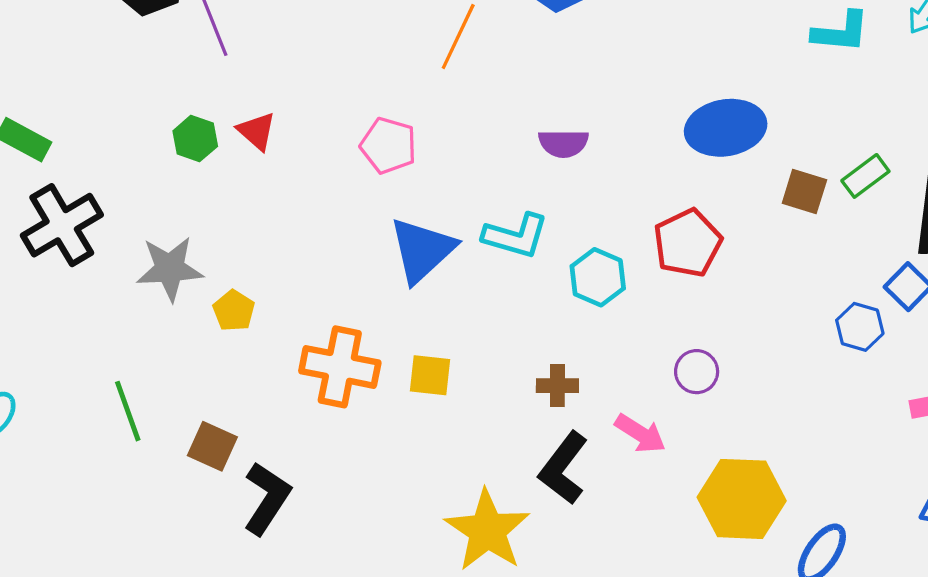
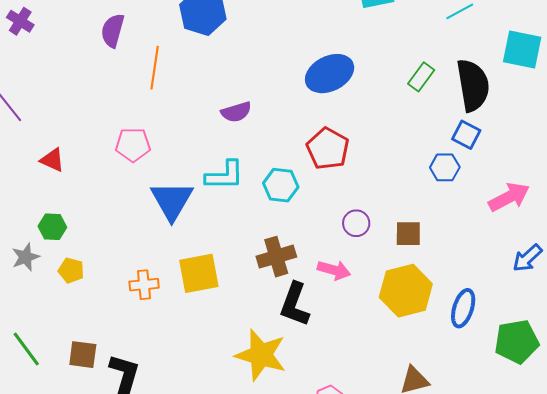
green hexagon: (195, 139) -> (52, 227), moved
brown square: (804, 192) -> (408, 234), moved
gray star: (170, 269) -> (26, 257), size x0.7
orange cross: (340, 367) -> (144, 285), size x0.6
yellow square: (430, 375) -> (199, 273), size x1.5
brown cross: (557, 386) -> (276, 257), size x1.5

